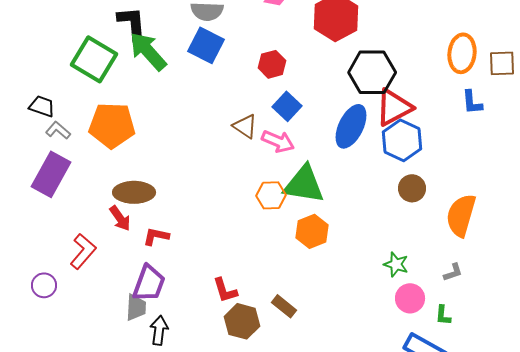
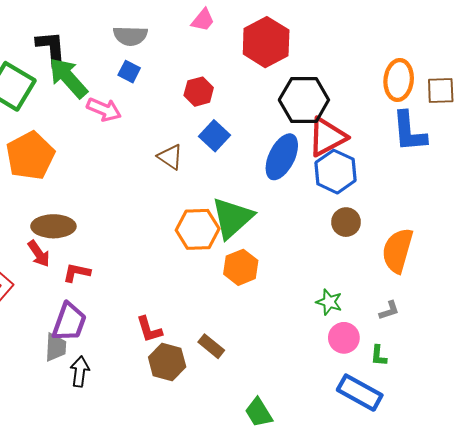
blue square: (206, 45) -> (129, 72), size x0.6
blue L-shape: (472, 102) -> (409, 132), size x1.6
orange pentagon: (112, 125) -> (30, 156), turned -30
pink arrow: (278, 141) -> (104, 109), moved
green triangle: (304, 184) -> (232, 218), turned -51
orange hexagon: (271, 195) -> (198, 229), size x1.4

